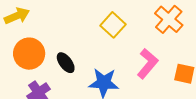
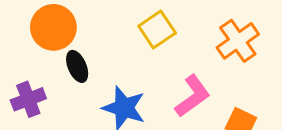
orange circle: (29, 54) -> (53, 27), moved

